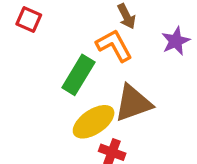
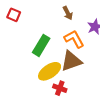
orange L-shape: (114, 45) -> (74, 39), moved

